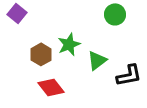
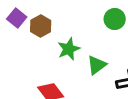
brown hexagon: (41, 54) -> (41, 26), moved

